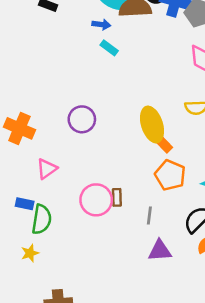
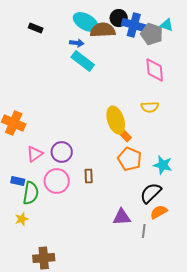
cyan rectangle: (109, 48) -> (83, 61), size x1.6
purple circle: (82, 119) -> (62, 152), moved
pink circle: (96, 200) -> (57, 181), moved
gray line: (149, 215) -> (144, 231), moved

